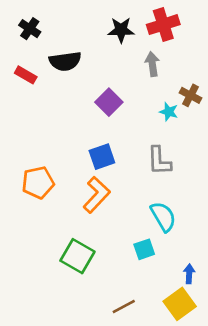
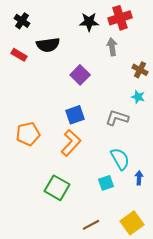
cyan star: (169, 112) -> (138, 97), moved
gray L-shape: (159, 161) -> (117, 118), turned 110
blue arrow: (189, 274) -> (139, 178), moved

